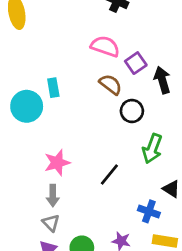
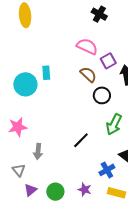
pink star: (57, 163) -> (18, 127), moved
blue cross: (149, 211) -> (107, 170), turned 35
gray triangle: (51, 223) -> (19, 170), moved

